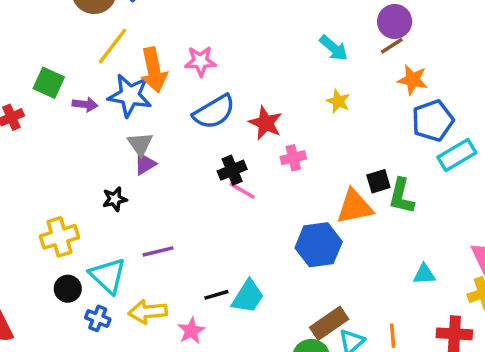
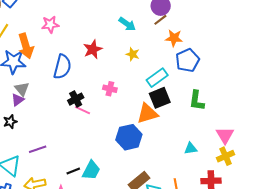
pink star: (200, 61) -> (50, 24), moved
blue semicircle: (214, 112) -> (62, 67), turned -40
red star: (266, 123) -> (93, 49), moved, turned 30
cyan rectangle: (457, 155) -> (157, 78), moved
pink cross: (293, 158) -> (110, 89), turned 32
purple triangle: (145, 164) -> (18, 100), moved
black square: (378, 181) -> (160, 98), size x1.5
green L-shape: (401, 196) -> (197, 101), moved

